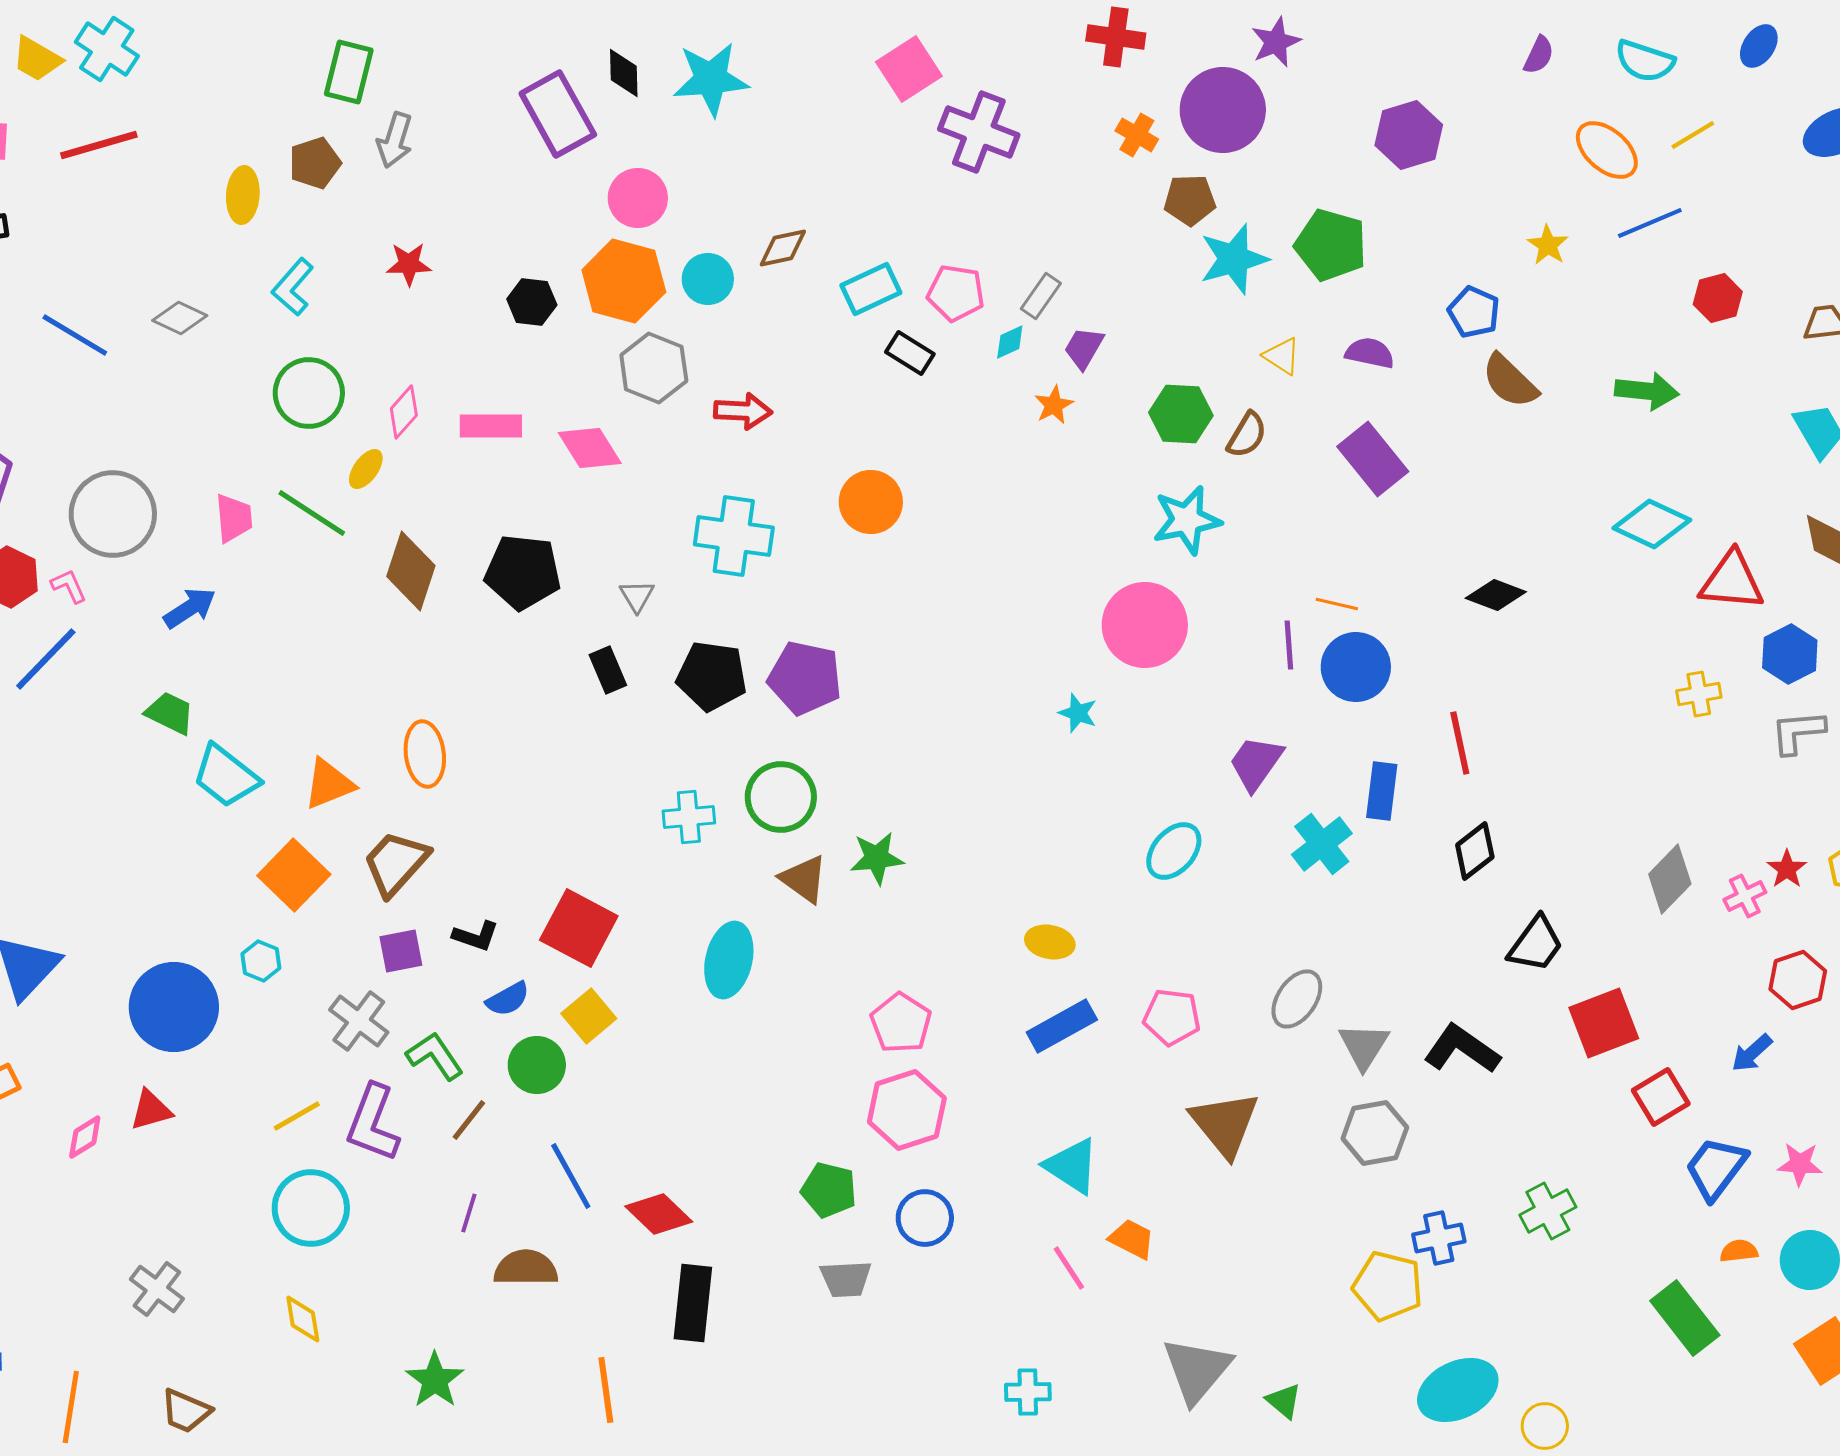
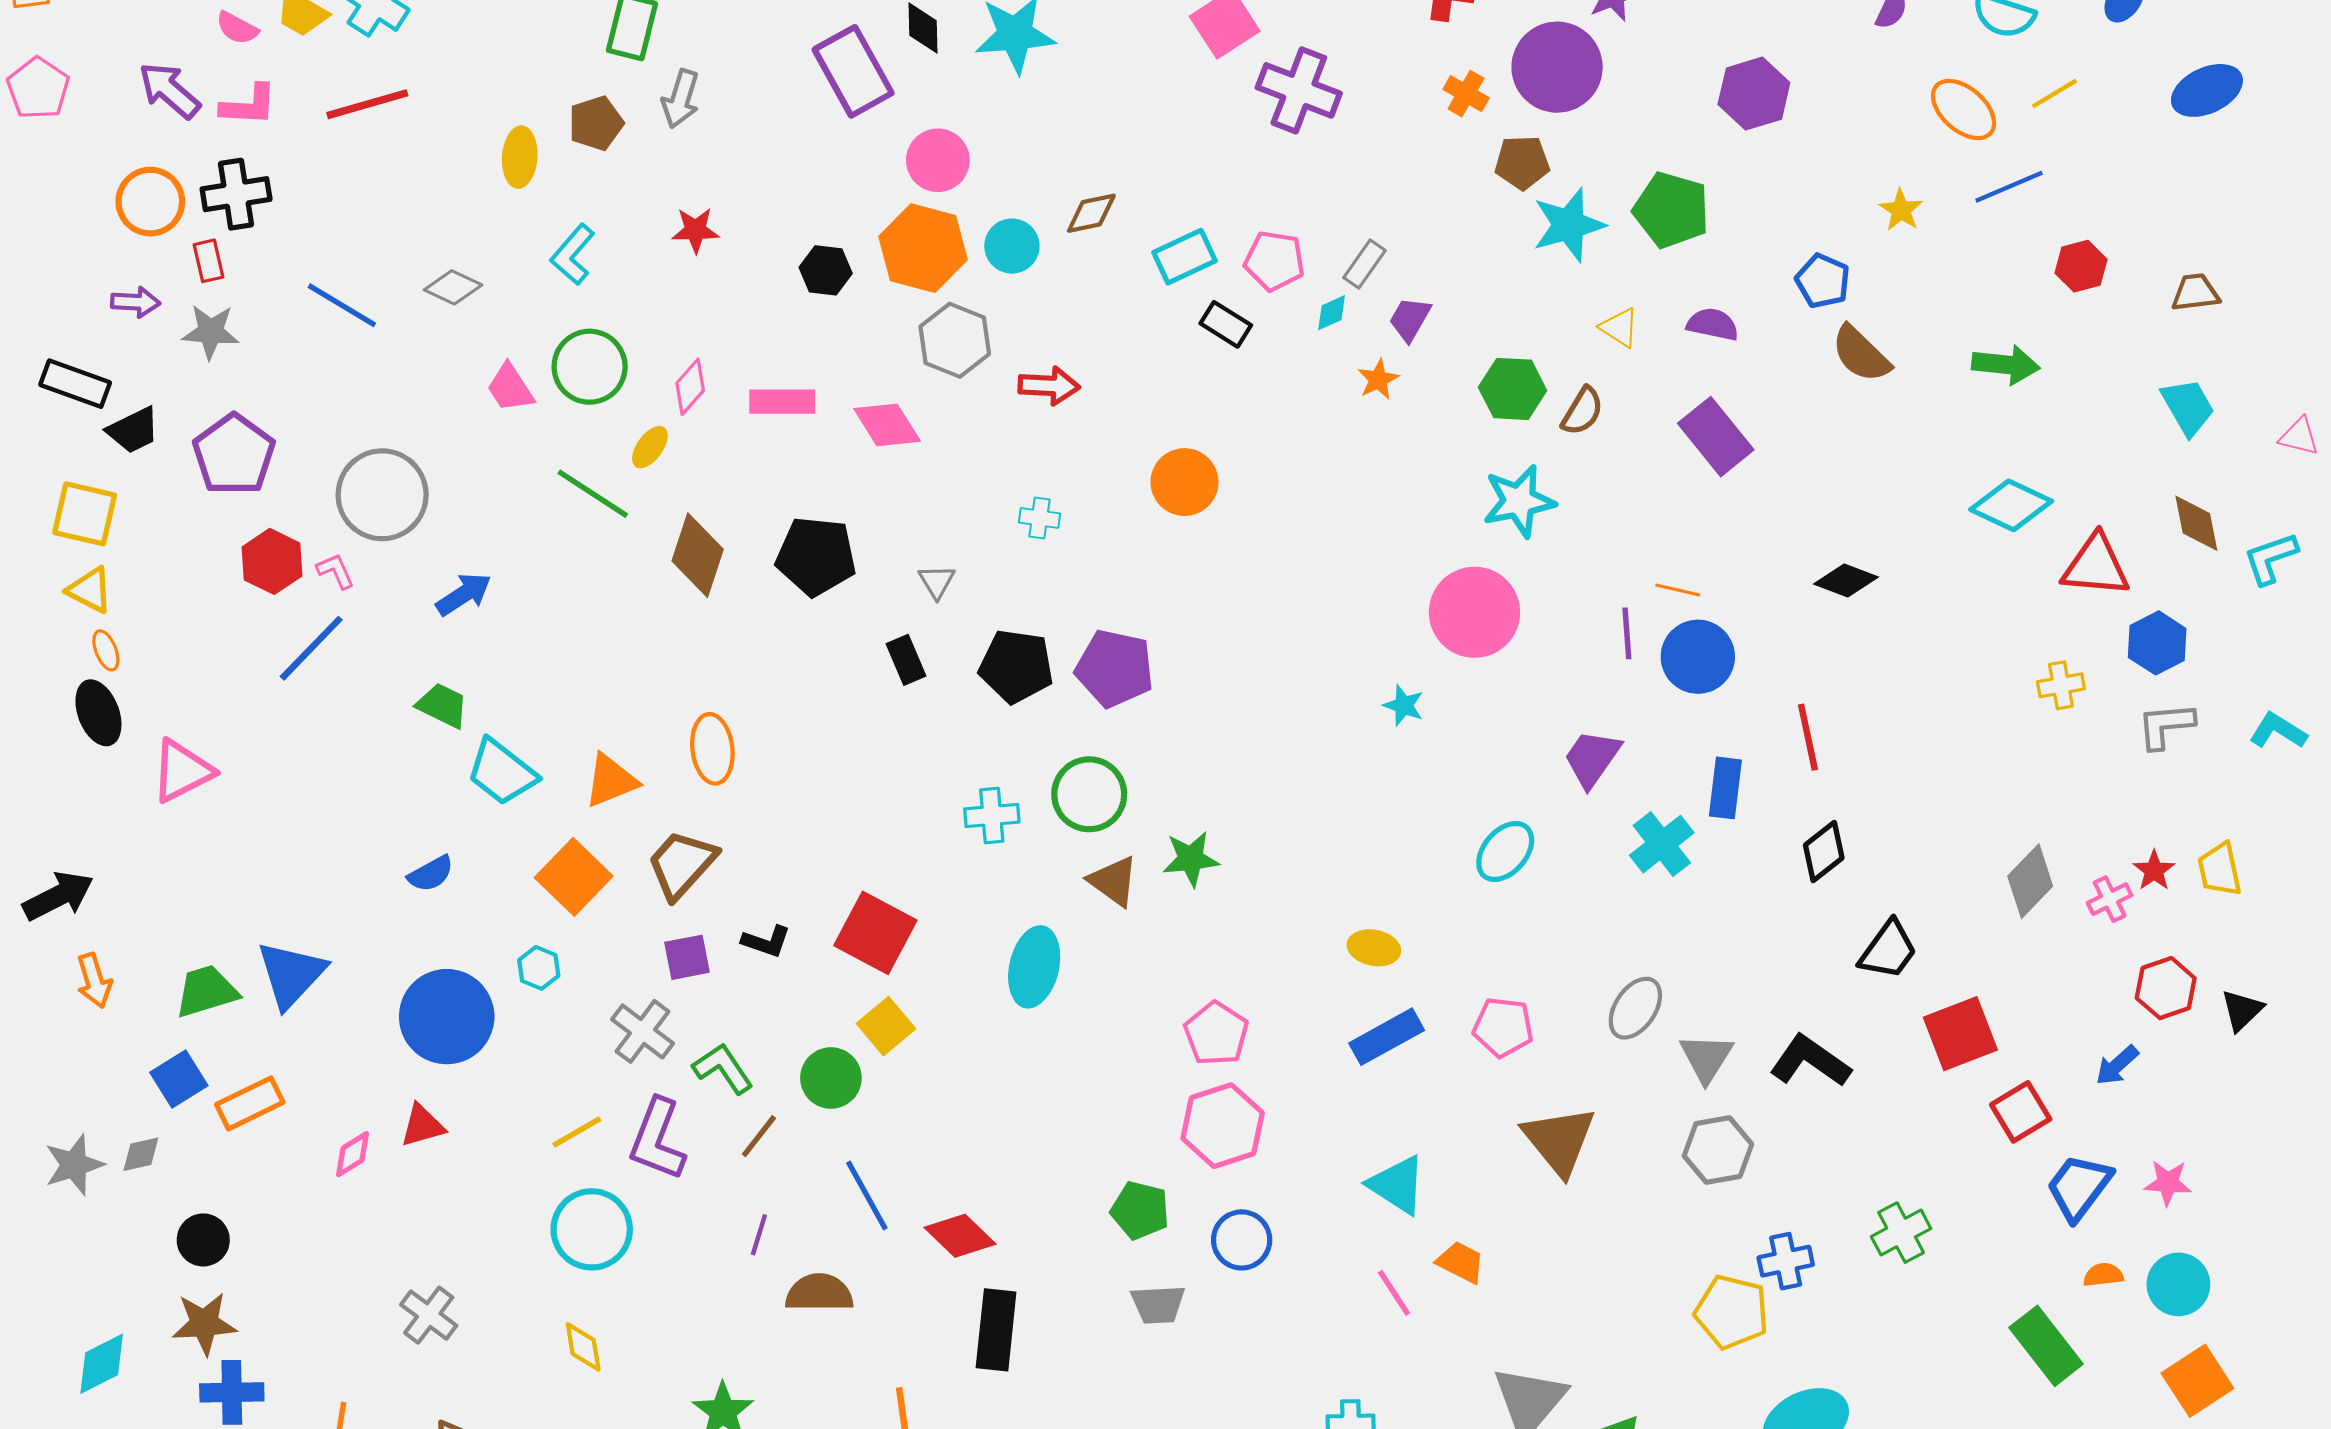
pink trapezoid: (234, 518) -> (510, 388), moved, turned 152
cyan cross: (734, 536) -> (1039, 518), size x0.5
blue semicircle: (508, 999) -> (431, 874), moved

